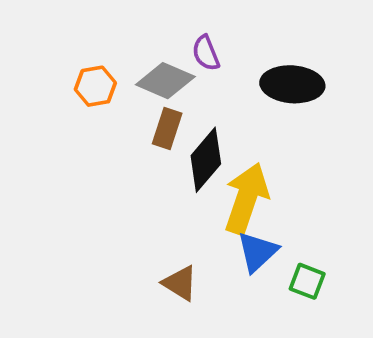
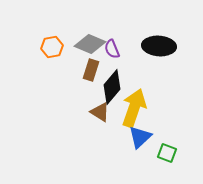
purple semicircle: (206, 53) -> (112, 49), moved
brown triangle: (180, 283) -> (100, 112), moved

